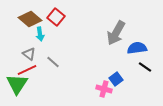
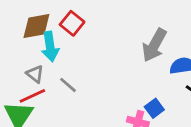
brown diamond: (30, 19) -> (36, 26), turned -50
cyan arrow: (40, 34) -> (50, 47), size x1.5

